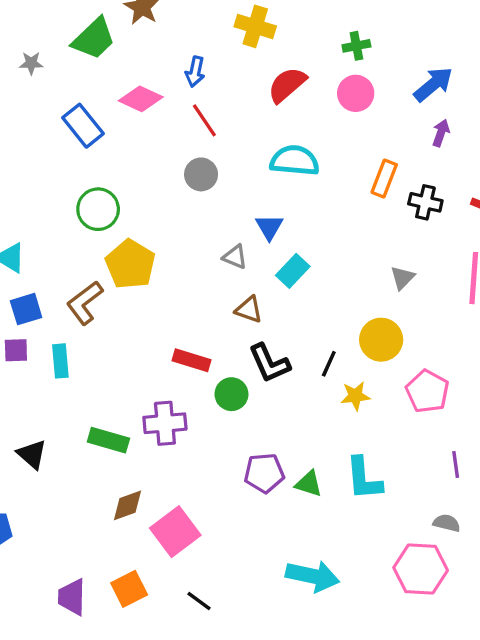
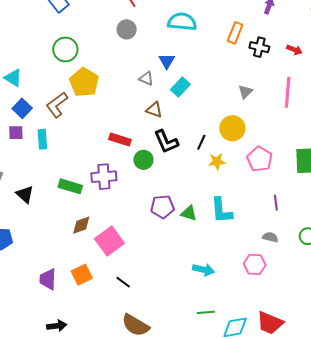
blue square: (26, 309) -> (22, 108), turned -30
pink hexagon: (421, 569) -> (255, 264), size x0.7
cyan arrow: (313, 576) -> (203, 270), moved, size x0.7

